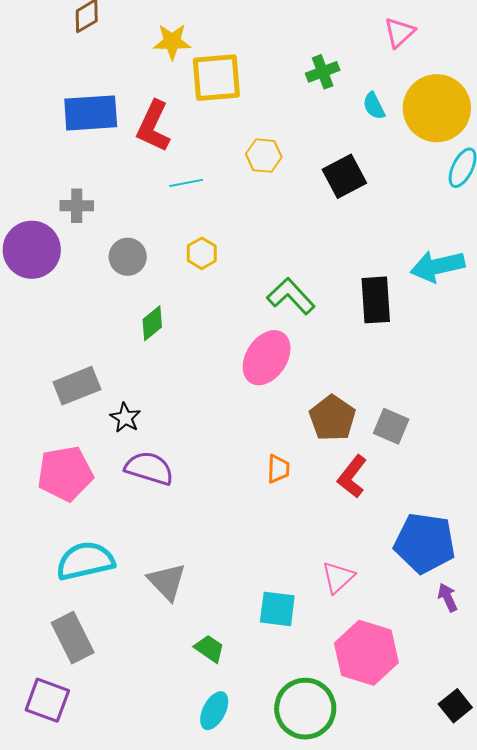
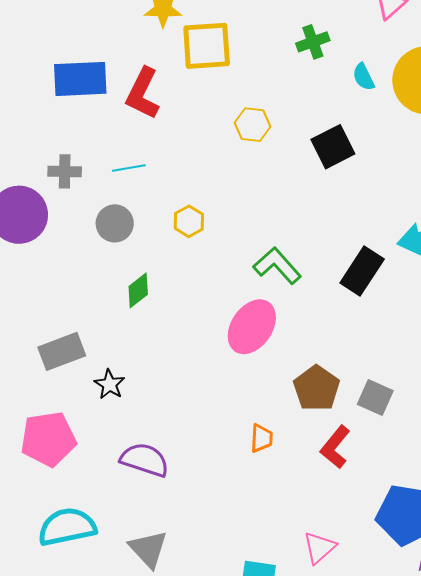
cyan line: (186, 183) -> (129, 168), moved
black rectangle: (376, 300) -> (362, 271), turned 36
purple semicircle: (149, 468) -> (145, 460), moved

